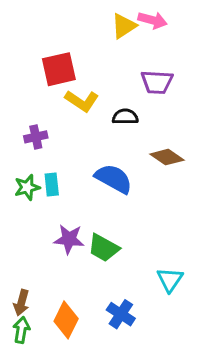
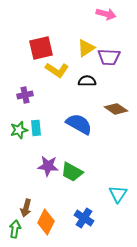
yellow triangle: (124, 26) -> (86, 48), moved
brown arrow: (21, 303) -> (26, 208), moved

